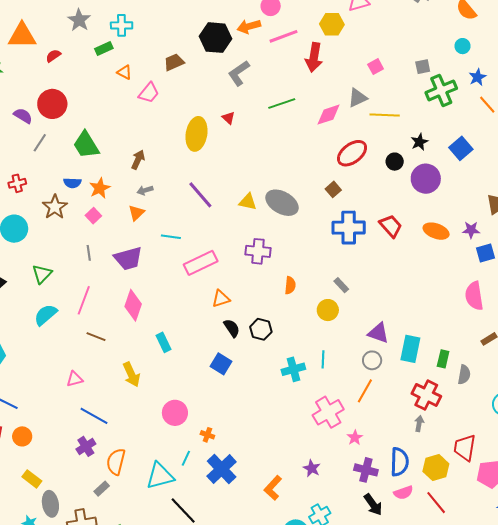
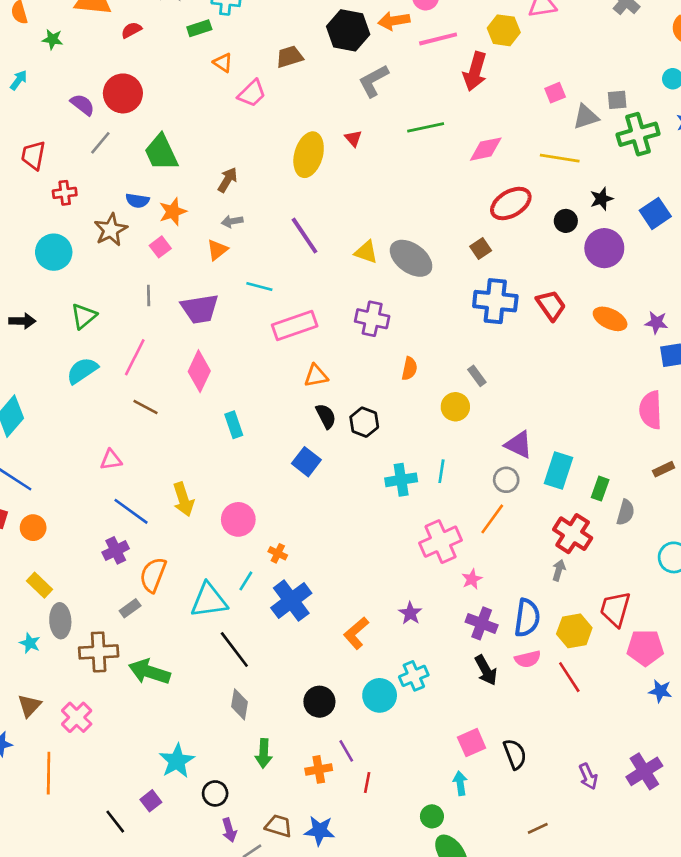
gray triangle: (358, 98) -> (586, 117), moved
yellow arrow: (131, 374) -> (183, 499), moved

